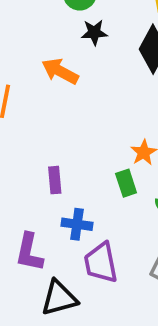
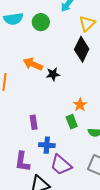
black star: (94, 32) -> (53, 74), moved
purple trapezoid: (101, 263) -> (61, 165), turned -35

